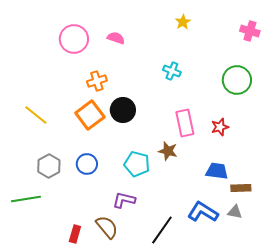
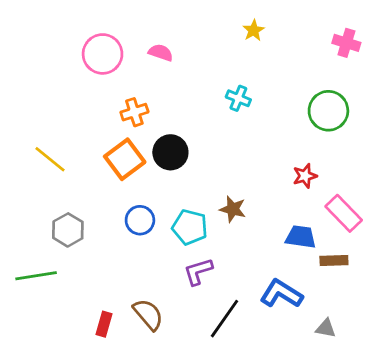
pink rectangle: (185, 123) -> (344, 213), moved, turned -32
blue circle: (87, 164) -> (140, 220), moved
purple L-shape: (124, 200) -> (198, 271), moved, turned -30
gray triangle: (235, 212) -> (326, 328), moved

